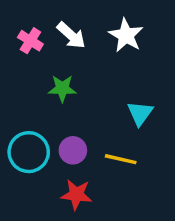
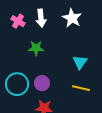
white arrow: (71, 35) -> (41, 18), turned 42
yellow line: (121, 159) -> (81, 88), moved

